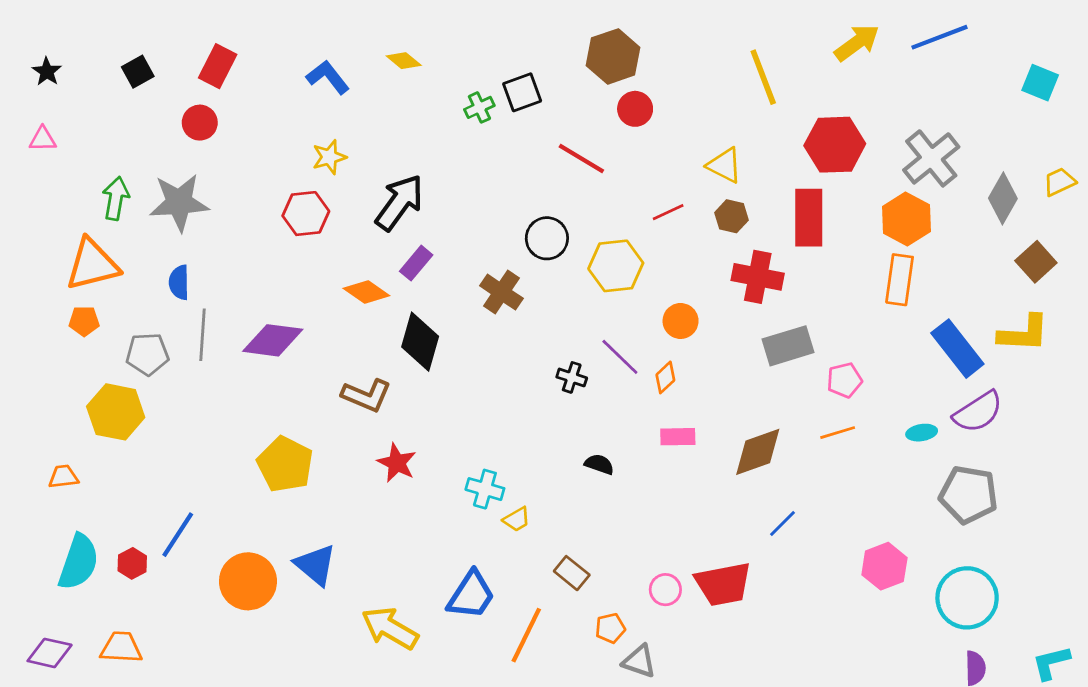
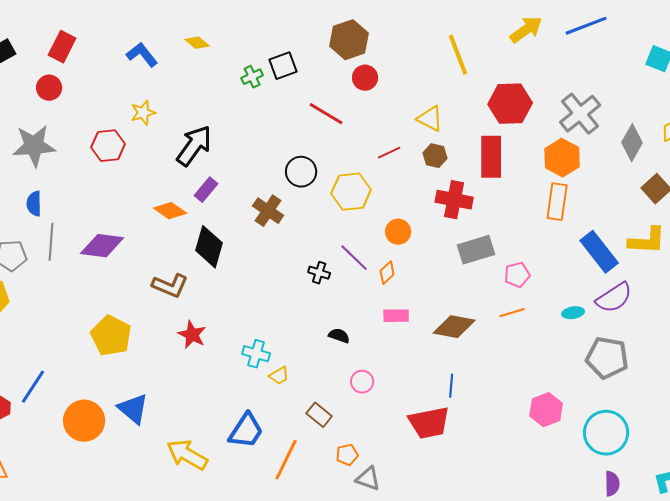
red hexagon: (306, 214) -> (108, 146), moved
brown diamond: (758, 452) -> (454, 327), turned 30
blue line: (782, 523) -> (451, 386), moved, turned -40
pink circle: (665, 590) -> (362, 382), moved

